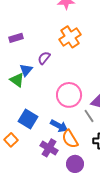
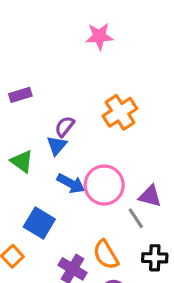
orange cross: (70, 37) -> (120, 112), moved
blue triangle: (26, 70) -> (57, 146), moved
blue arrow: (59, 126) -> (71, 183), moved

